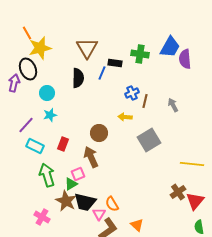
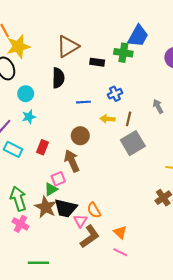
blue trapezoid: (170, 47) -> (138, 36), moved
brown triangle: (87, 48) -> (68, 46), turned 30
blue line: (102, 73) -> (83, 102), moved, turned 64
brown line: (145, 101) -> (129, 119), moved
green arrow: (47, 175) -> (18, 199), moved

